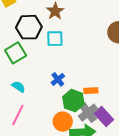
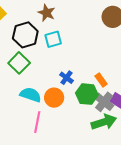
cyan semicircle: (18, 87) -> (30, 95), size x1.5
orange rectangle: (91, 91) -> (101, 80), turned 72
orange circle: (63, 122) -> (54, 98), moved

